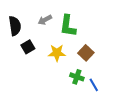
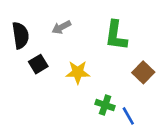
green L-shape: (68, 26) -> (116, 35), moved
brown square: (86, 53) -> (143, 72), moved

